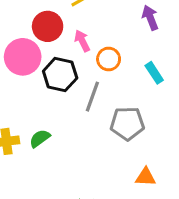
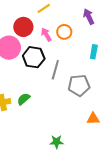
orange circle: (109, 59) -> (64, 32), moved
cyan rectangle: (154, 73) -> (94, 52), turned 48

